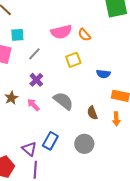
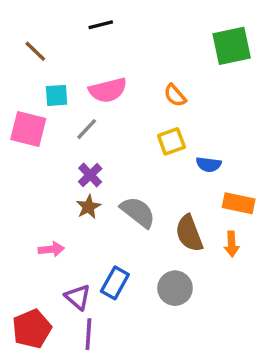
pink semicircle: (61, 32) -> (108, 90), moved
yellow square: (73, 60) -> (171, 141), moved
brown star: (11, 98) -> (88, 207), moved
pink arrow: (33, 105) -> (51, 249), moved, turned 128
brown semicircle: (92, 113) -> (189, 233), size x1.5

